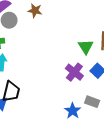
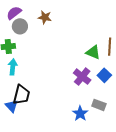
green triangle: (86, 47) -> (93, 52), turned -35

